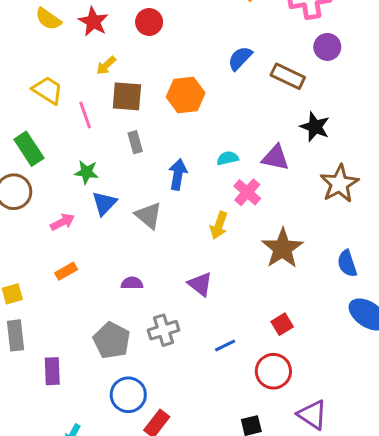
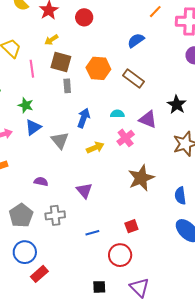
blue semicircle: (240, 58) -> (136, 40), moved
brown rectangle: (288, 76) -> (133, 78), moved
gray rectangle: (135, 142) -> (67, 86), moved
yellow arrow: (219, 225) -> (95, 148), moved, turned -144

